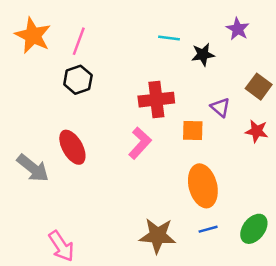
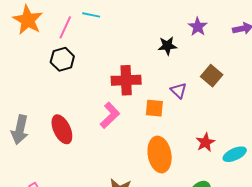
cyan line: (169, 38) -> (91, 15), moved
red star: (257, 131) -> (205, 142), moved, turned 30
red ellipse: (72, 147) -> (62, 129), moved
gray arrow: (33, 168) -> (20, 130), turned 60

